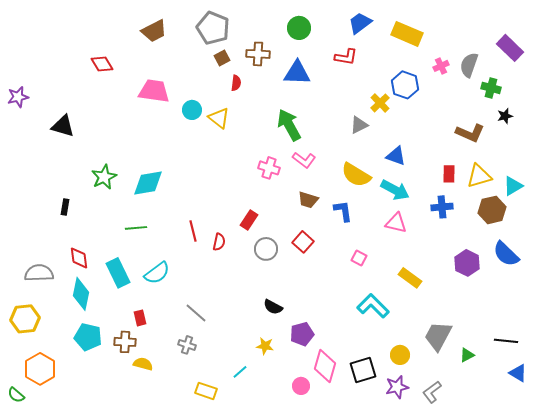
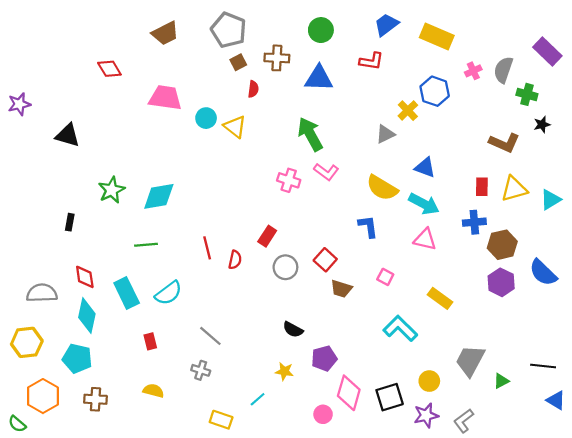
brown trapezoid: (308, 200) -> (341, 289), moved
brown hexagon: (492, 210) -> (502, 245), moved
cyan pentagon: (88, 337) -> (77, 358), moved
brown cross: (125, 342) -> (95, 399), moved

